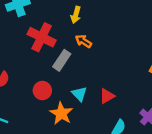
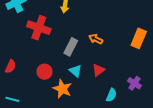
orange arrow: (83, 41) -> (96, 39), moved
gray rectangle: (62, 60) -> (71, 47), moved

